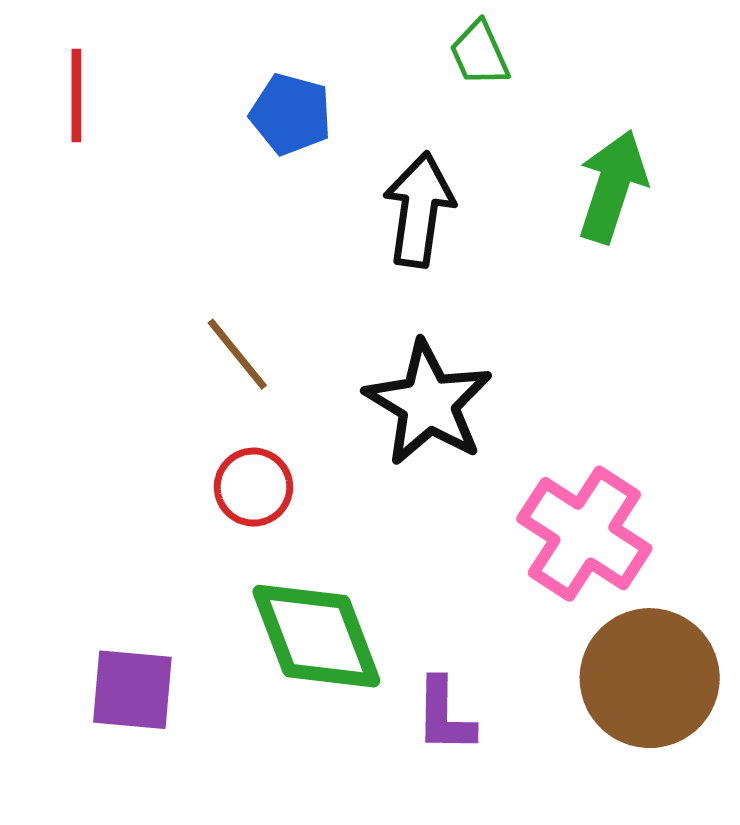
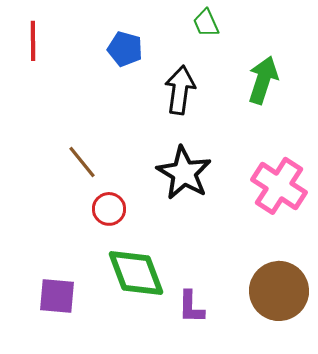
brown line: (237, 354) -> (82, 162), moved
pink cross: (584, 534) -> (279, 186), moved

